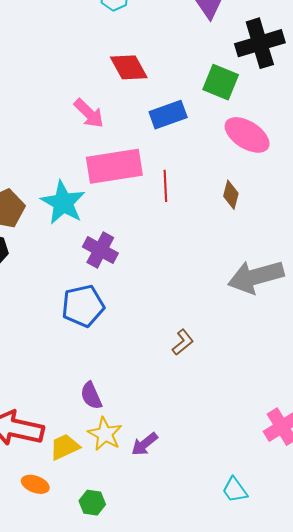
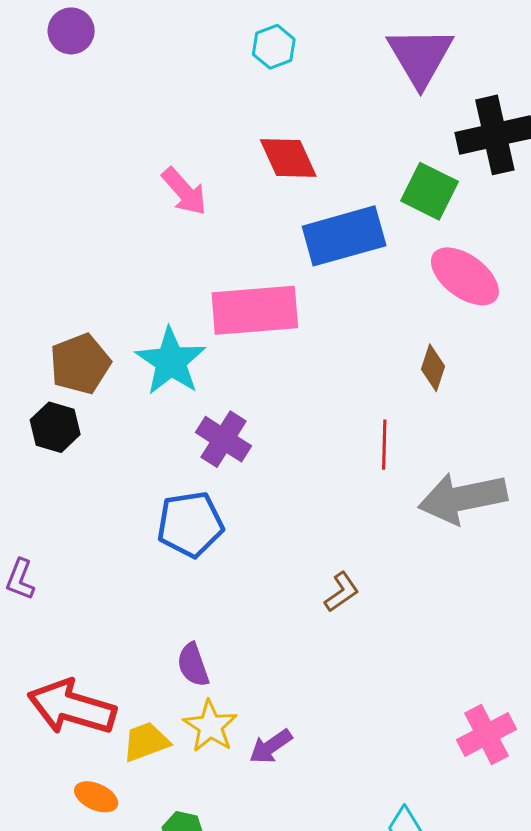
pink arrow: (89, 113) -> (184, 191), moved
blue rectangle: (168, 115) -> (344, 236), size x1.4
red line: (165, 186) -> (384, 445), moved

